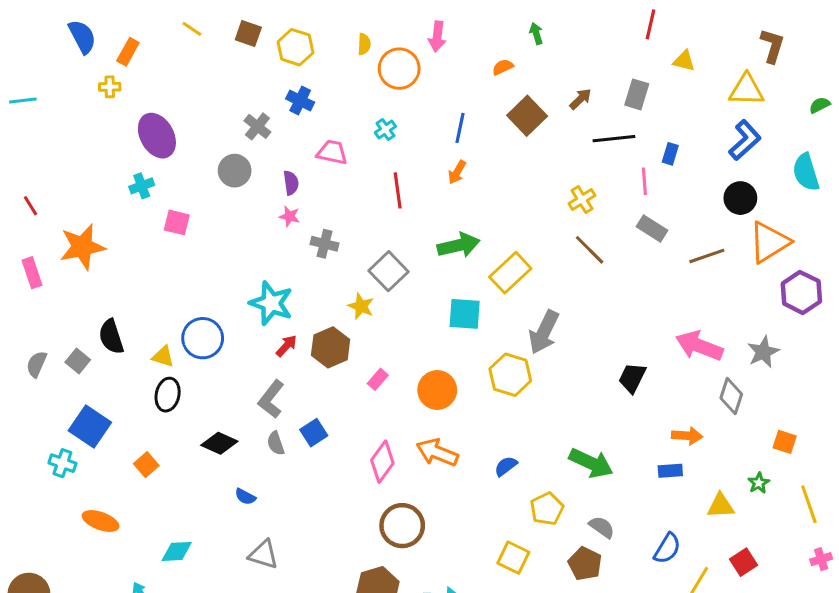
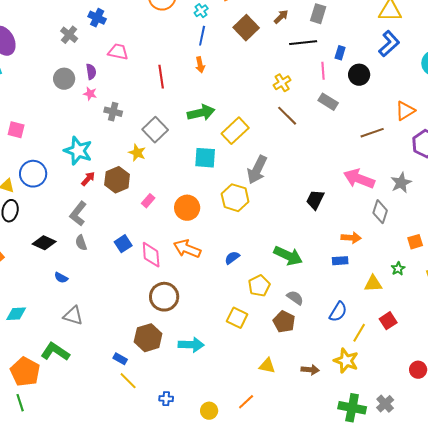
cyan cross: (385, 129) -> (201, 11), moved
gray circle: (235, 171) -> (64, 79), moved
orange arrow: (457, 172) -> (200, 65), turned -42
black circle: (740, 198) -> (359, 75), moved
pink square: (177, 222) -> (16, 130), moved
orange triangle: (769, 242) -> (405, 111), size x0.7
brown line: (707, 256) -> (372, 133), moved
blue square: (314, 433) -> (123, 244), moved
orange square: (785, 442) -> (415, 242), turned -35
pink diamond: (382, 462) -> (151, 255), turned -40

